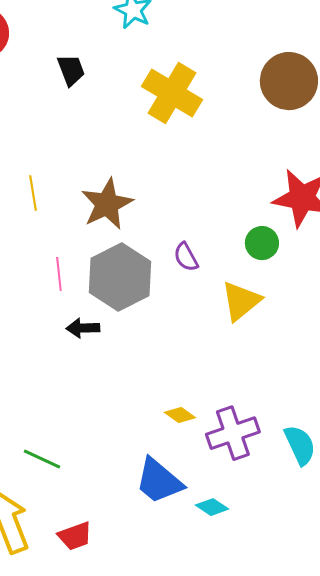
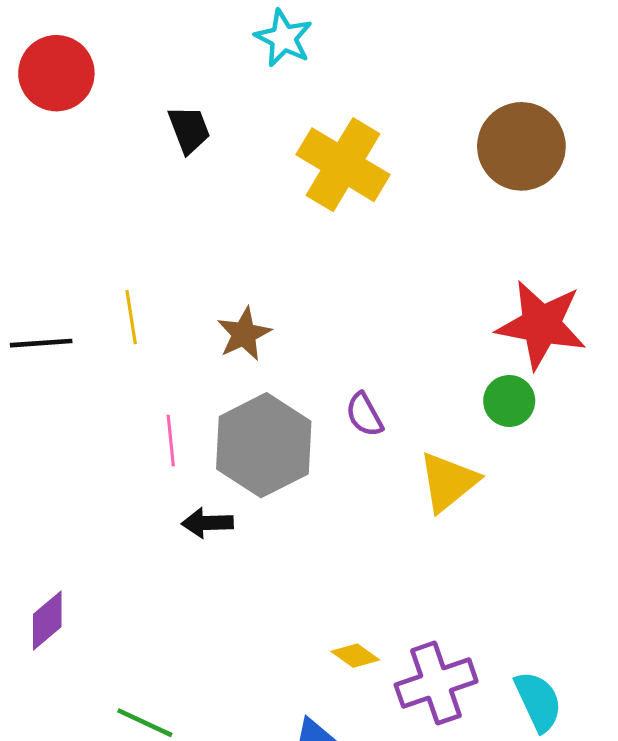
brown star: (107, 204) -> (244, 334), size x0.7
green circle: (262, 243) -> (509, 401), moved

